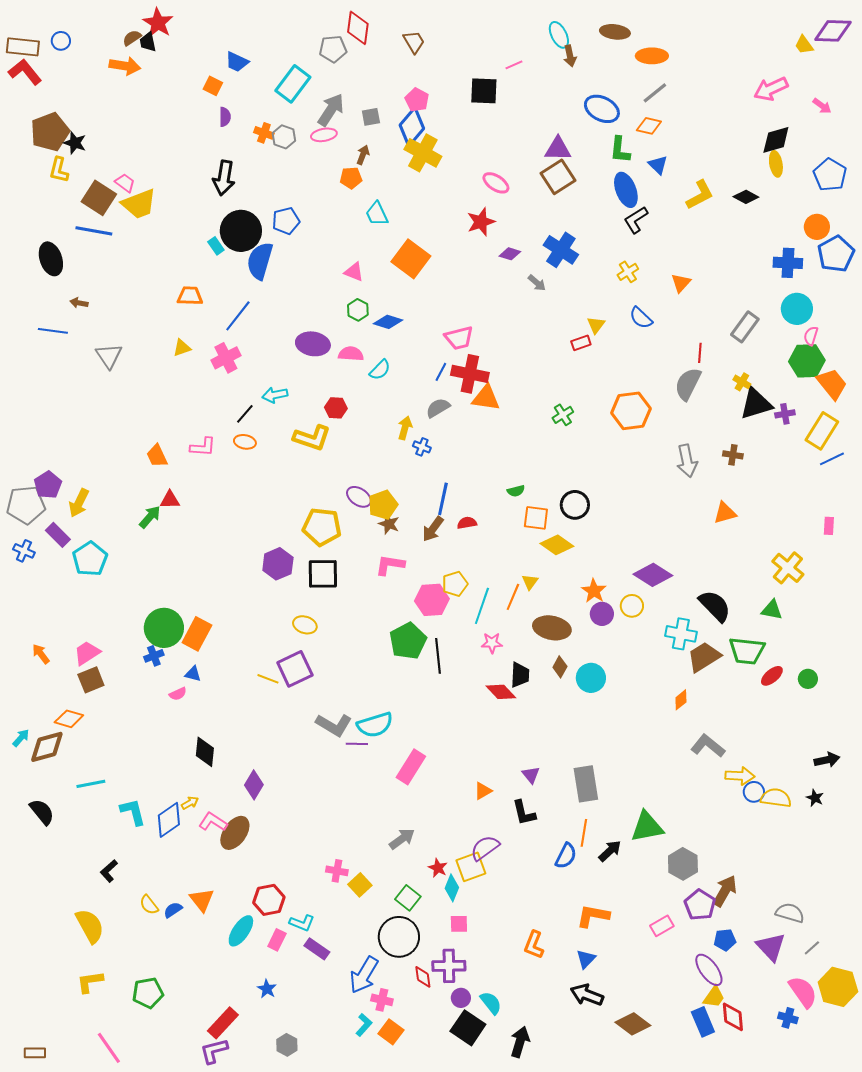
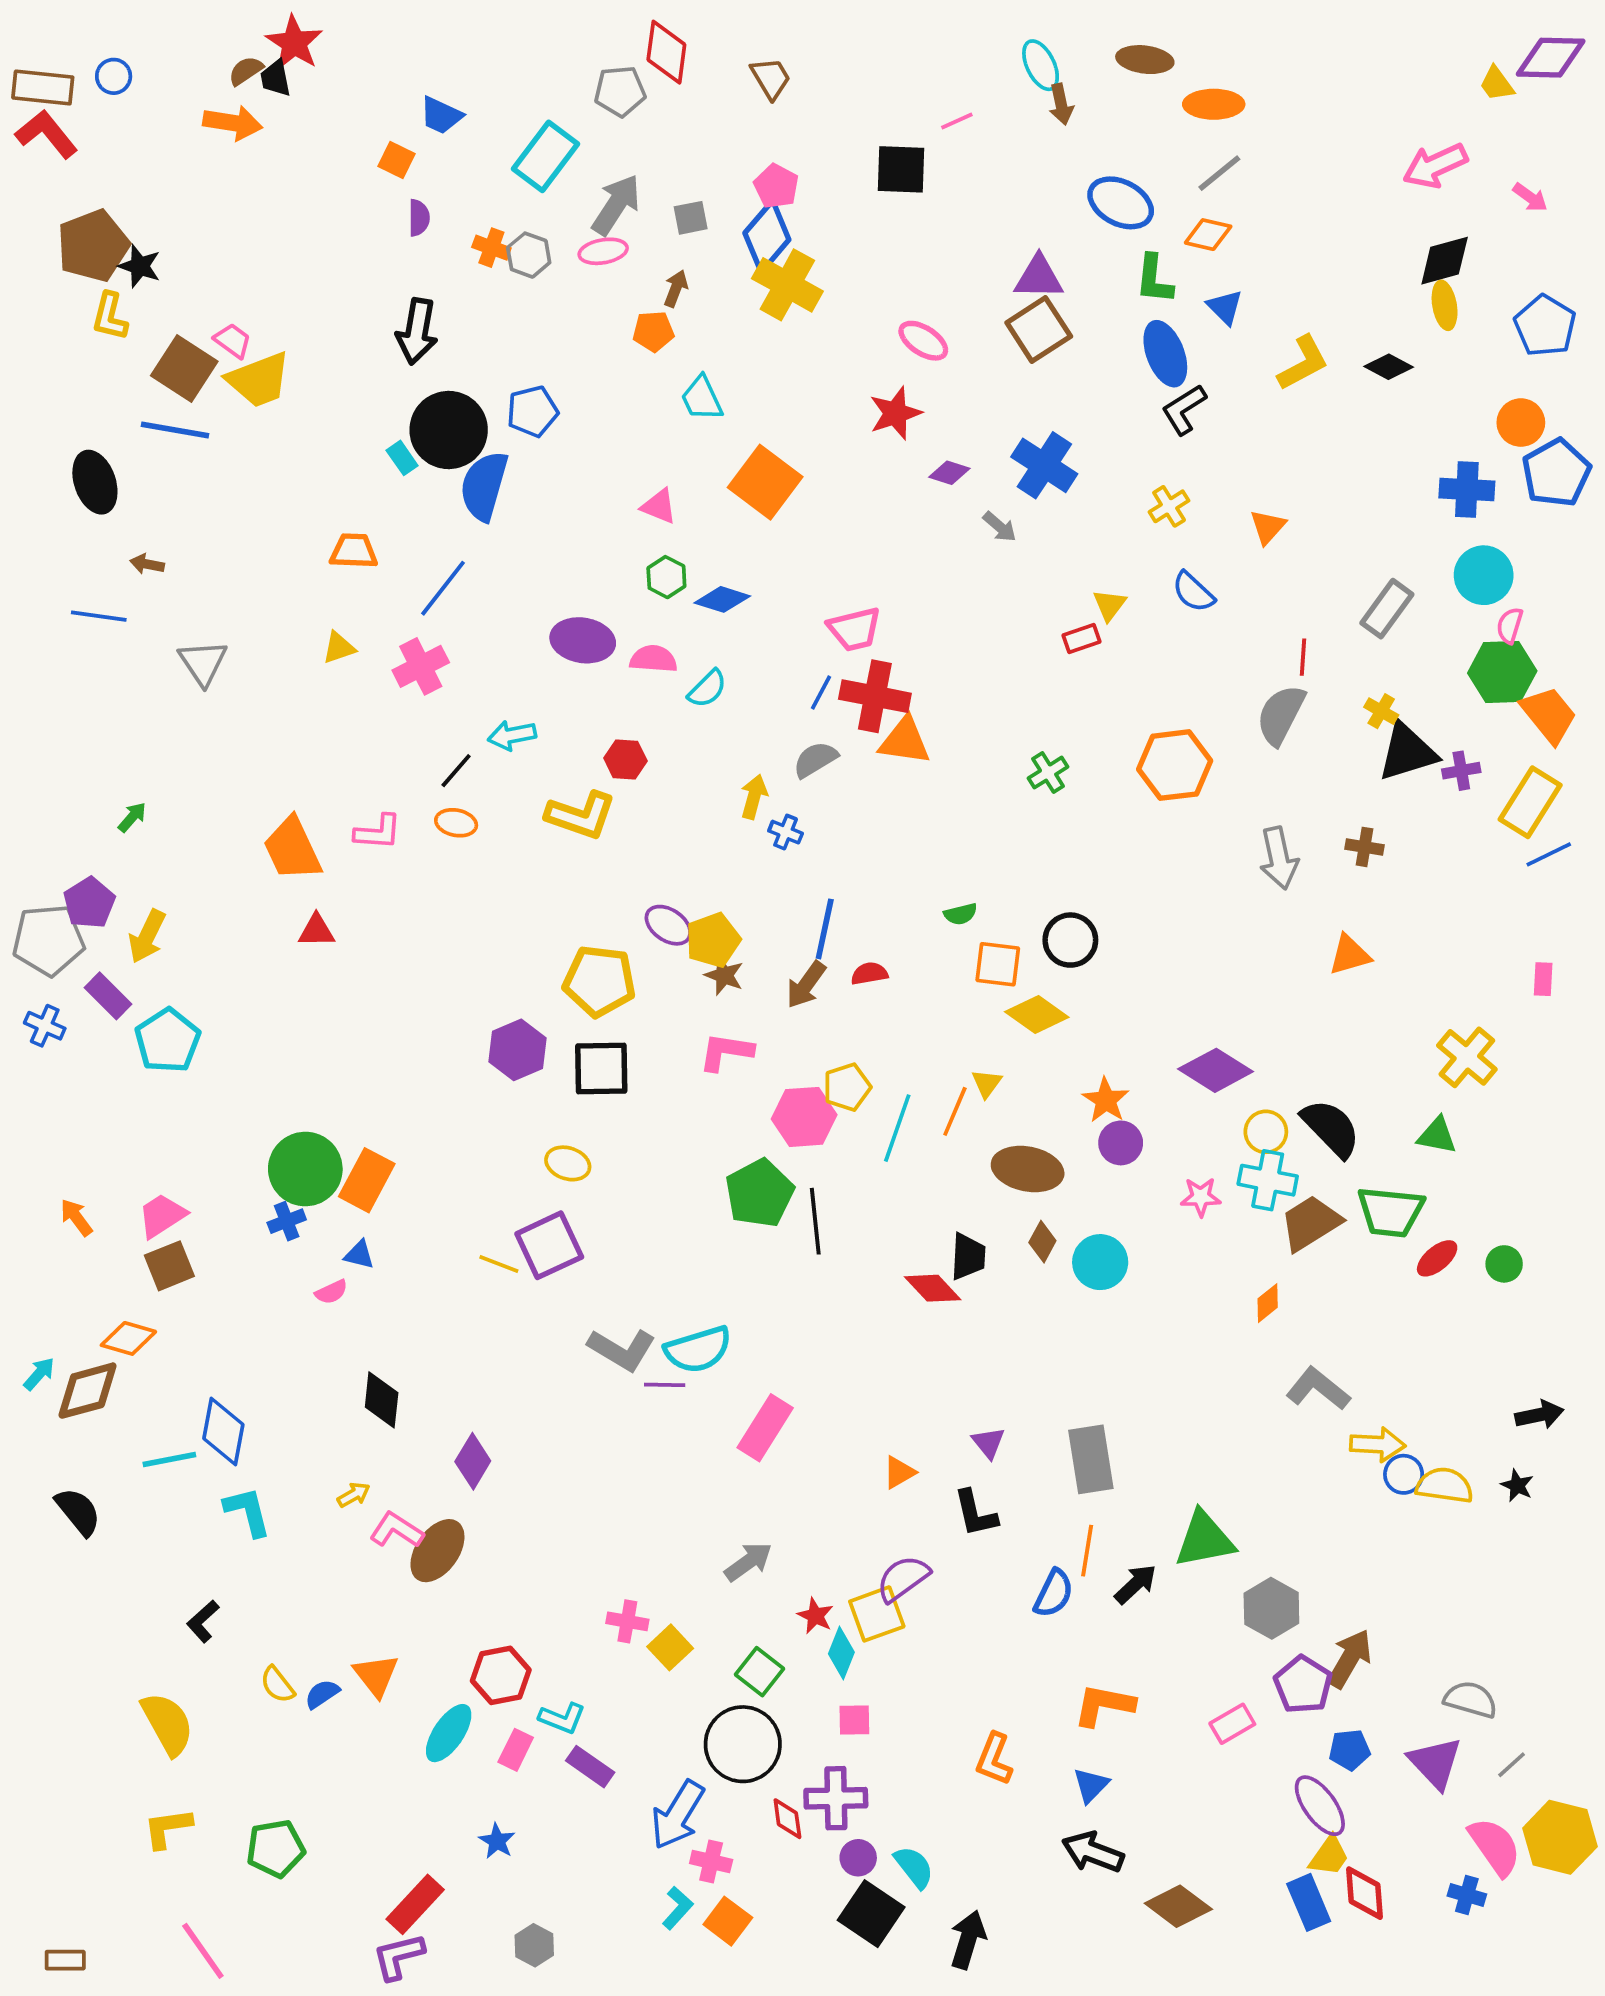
orange trapezoid: (157, 456) -> (292, 849), size x1.5
green arrow: (150, 517) -> (132, 817), moved, size x0.7
yellow circle: (632, 606) -> (1266, 1132), moved
pink star: (492, 643) -> (1201, 1197), moved
blue diamond: (169, 820) -> (223, 1431), moved, turned -45

